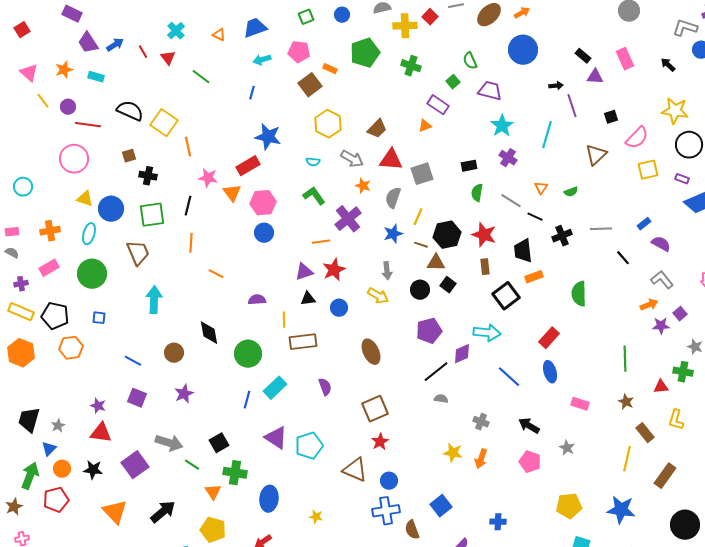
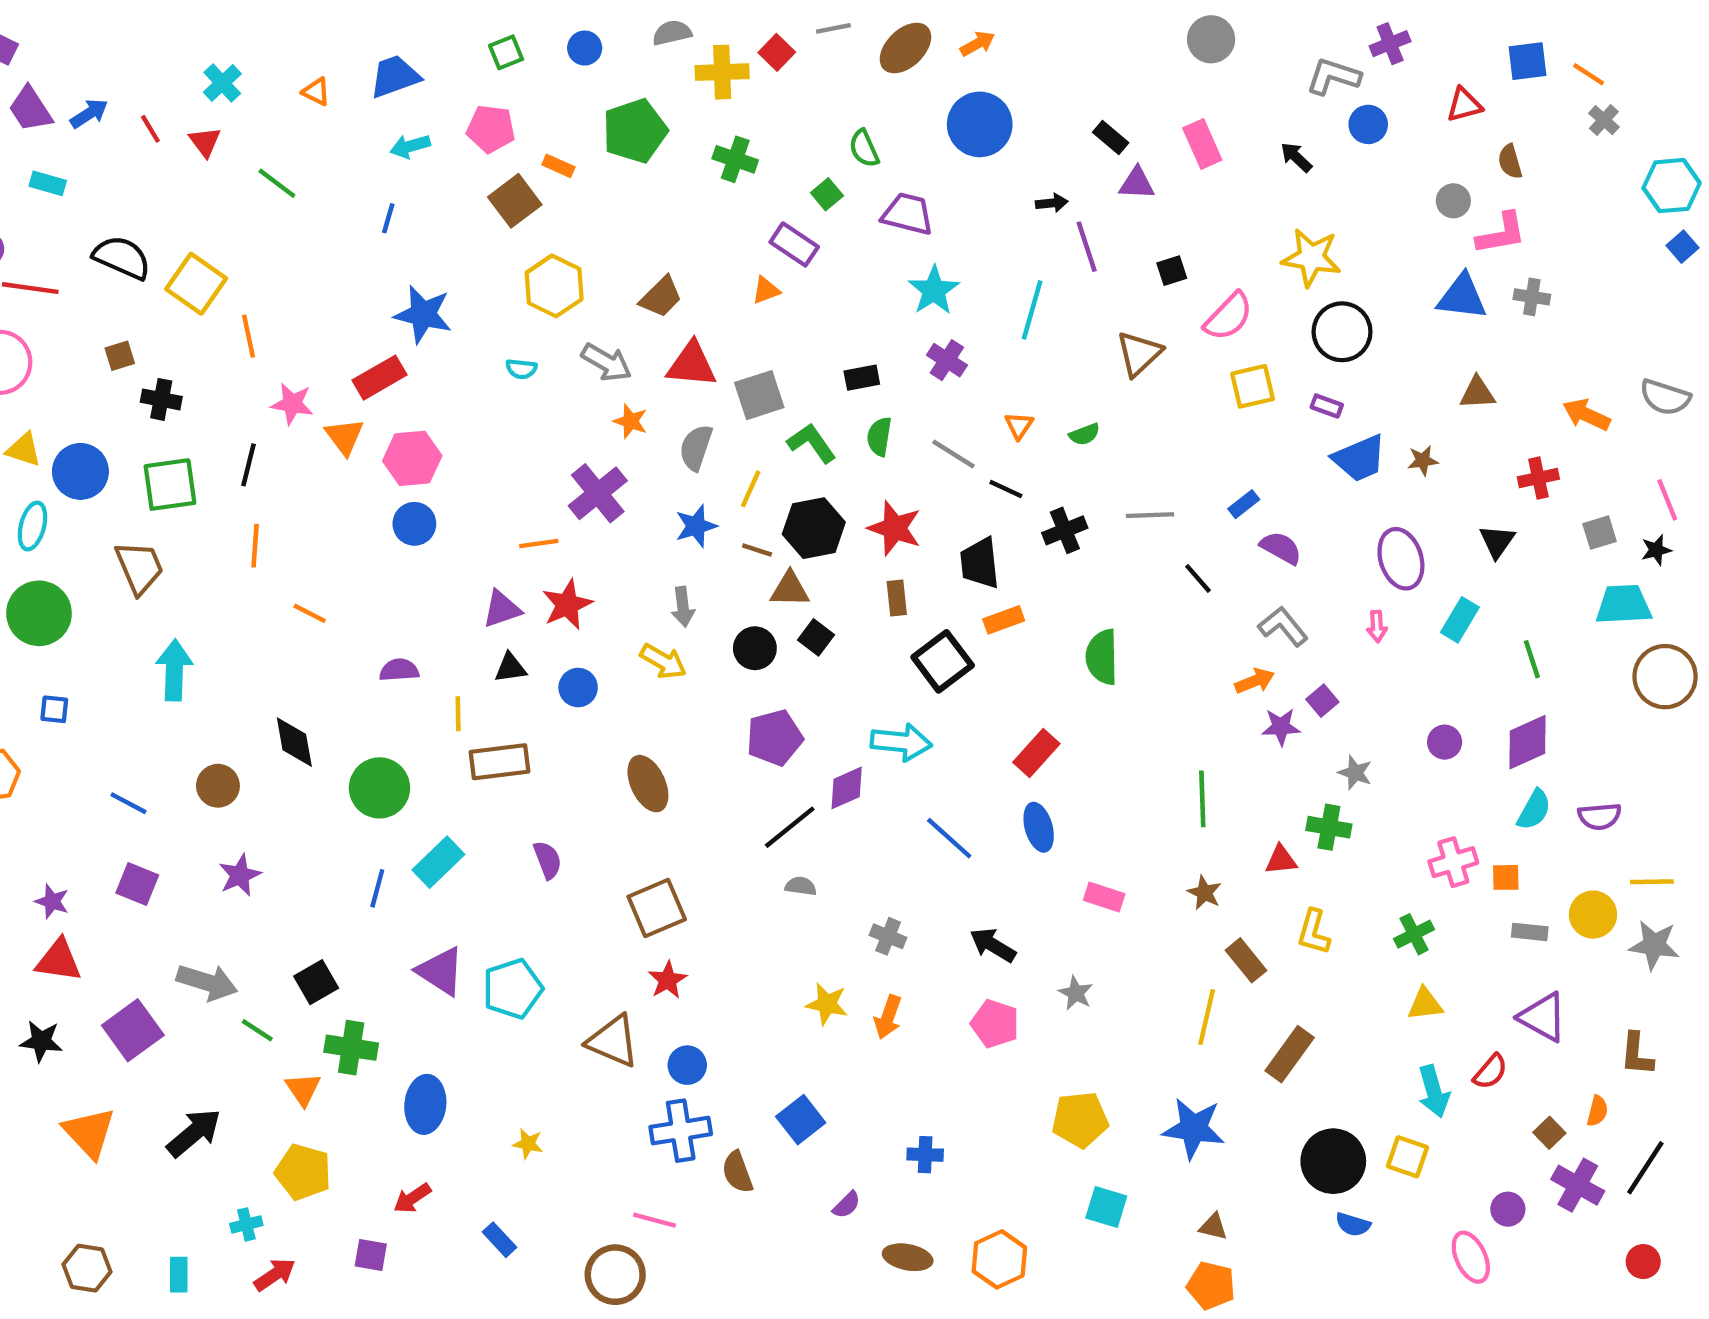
green L-shape: (314, 196) -> (812, 443), moved

